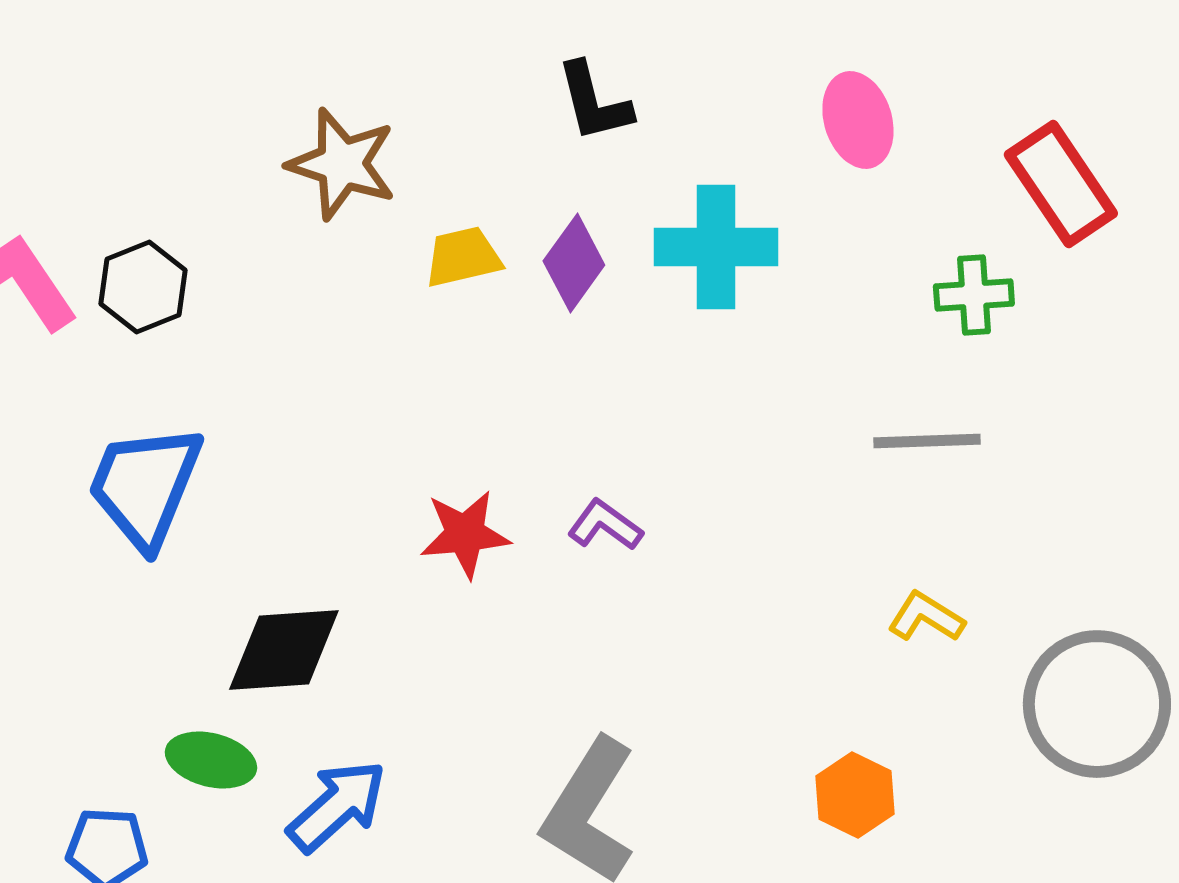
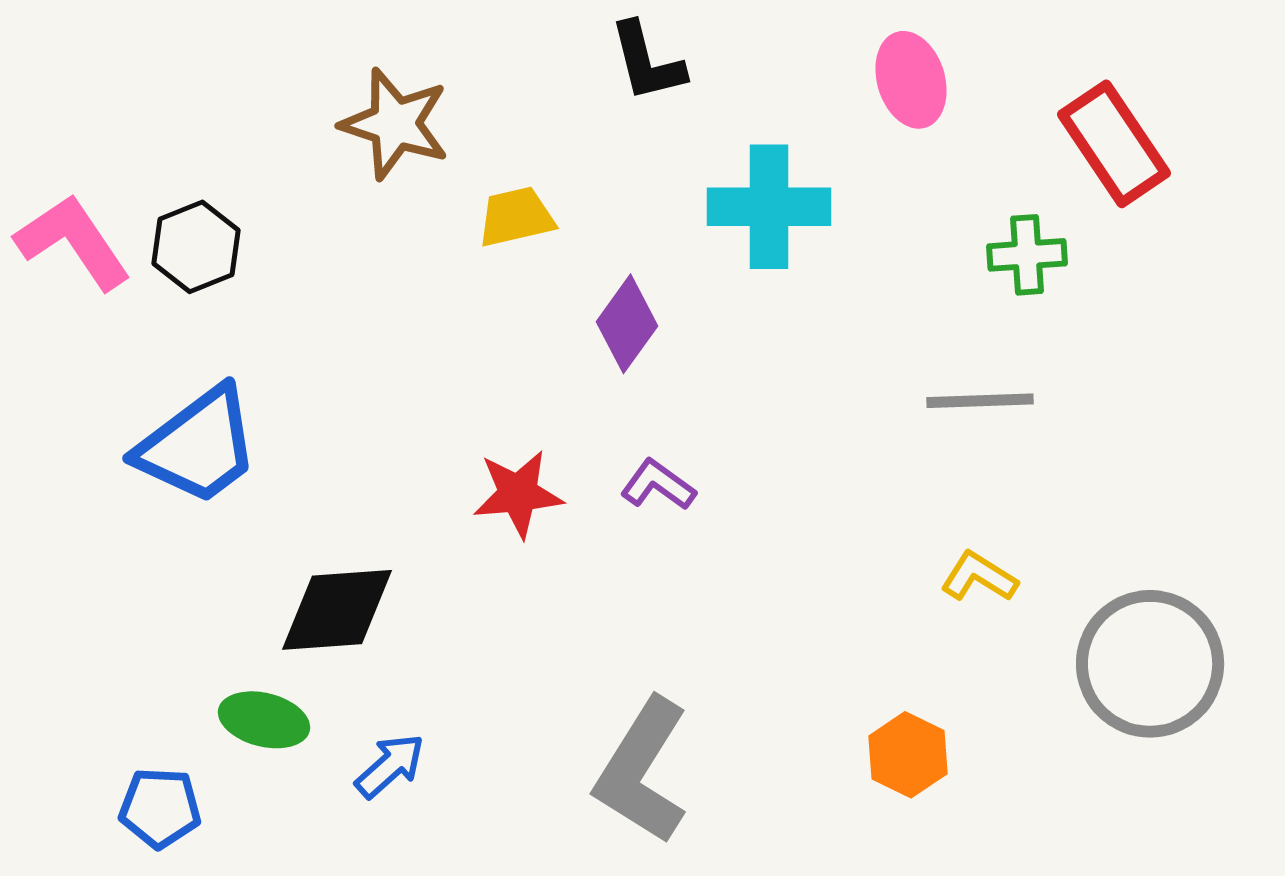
purple diamond: (574, 263) -> (627, 324), moved
blue trapezoid: (145, 486) -> (198, 446), turned -149
blue arrow: (337, 806) -> (390, 766), size x0.7

